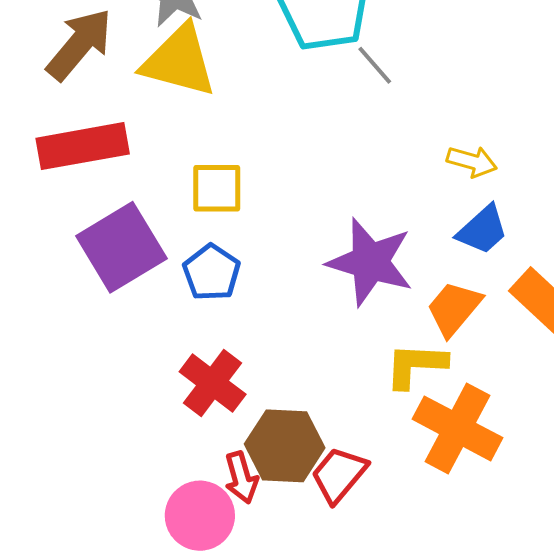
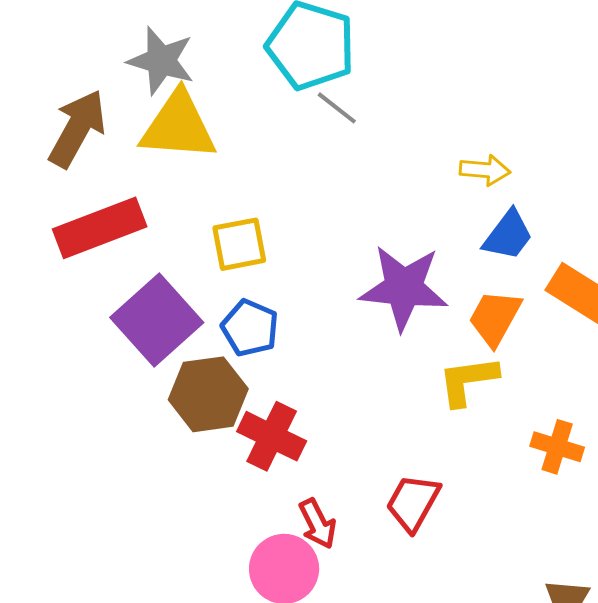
gray line: (375, 65) -> (337, 108), moved
orange cross: (457, 428) -> (557, 447), moved, size x0.6
brown hexagon: (285, 446) -> (208, 394), moved

